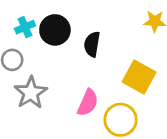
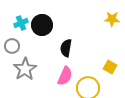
black semicircle: (92, 44) -> (66, 48), moved
yellow square: (139, 77) -> (110, 67), moved, size x0.6

